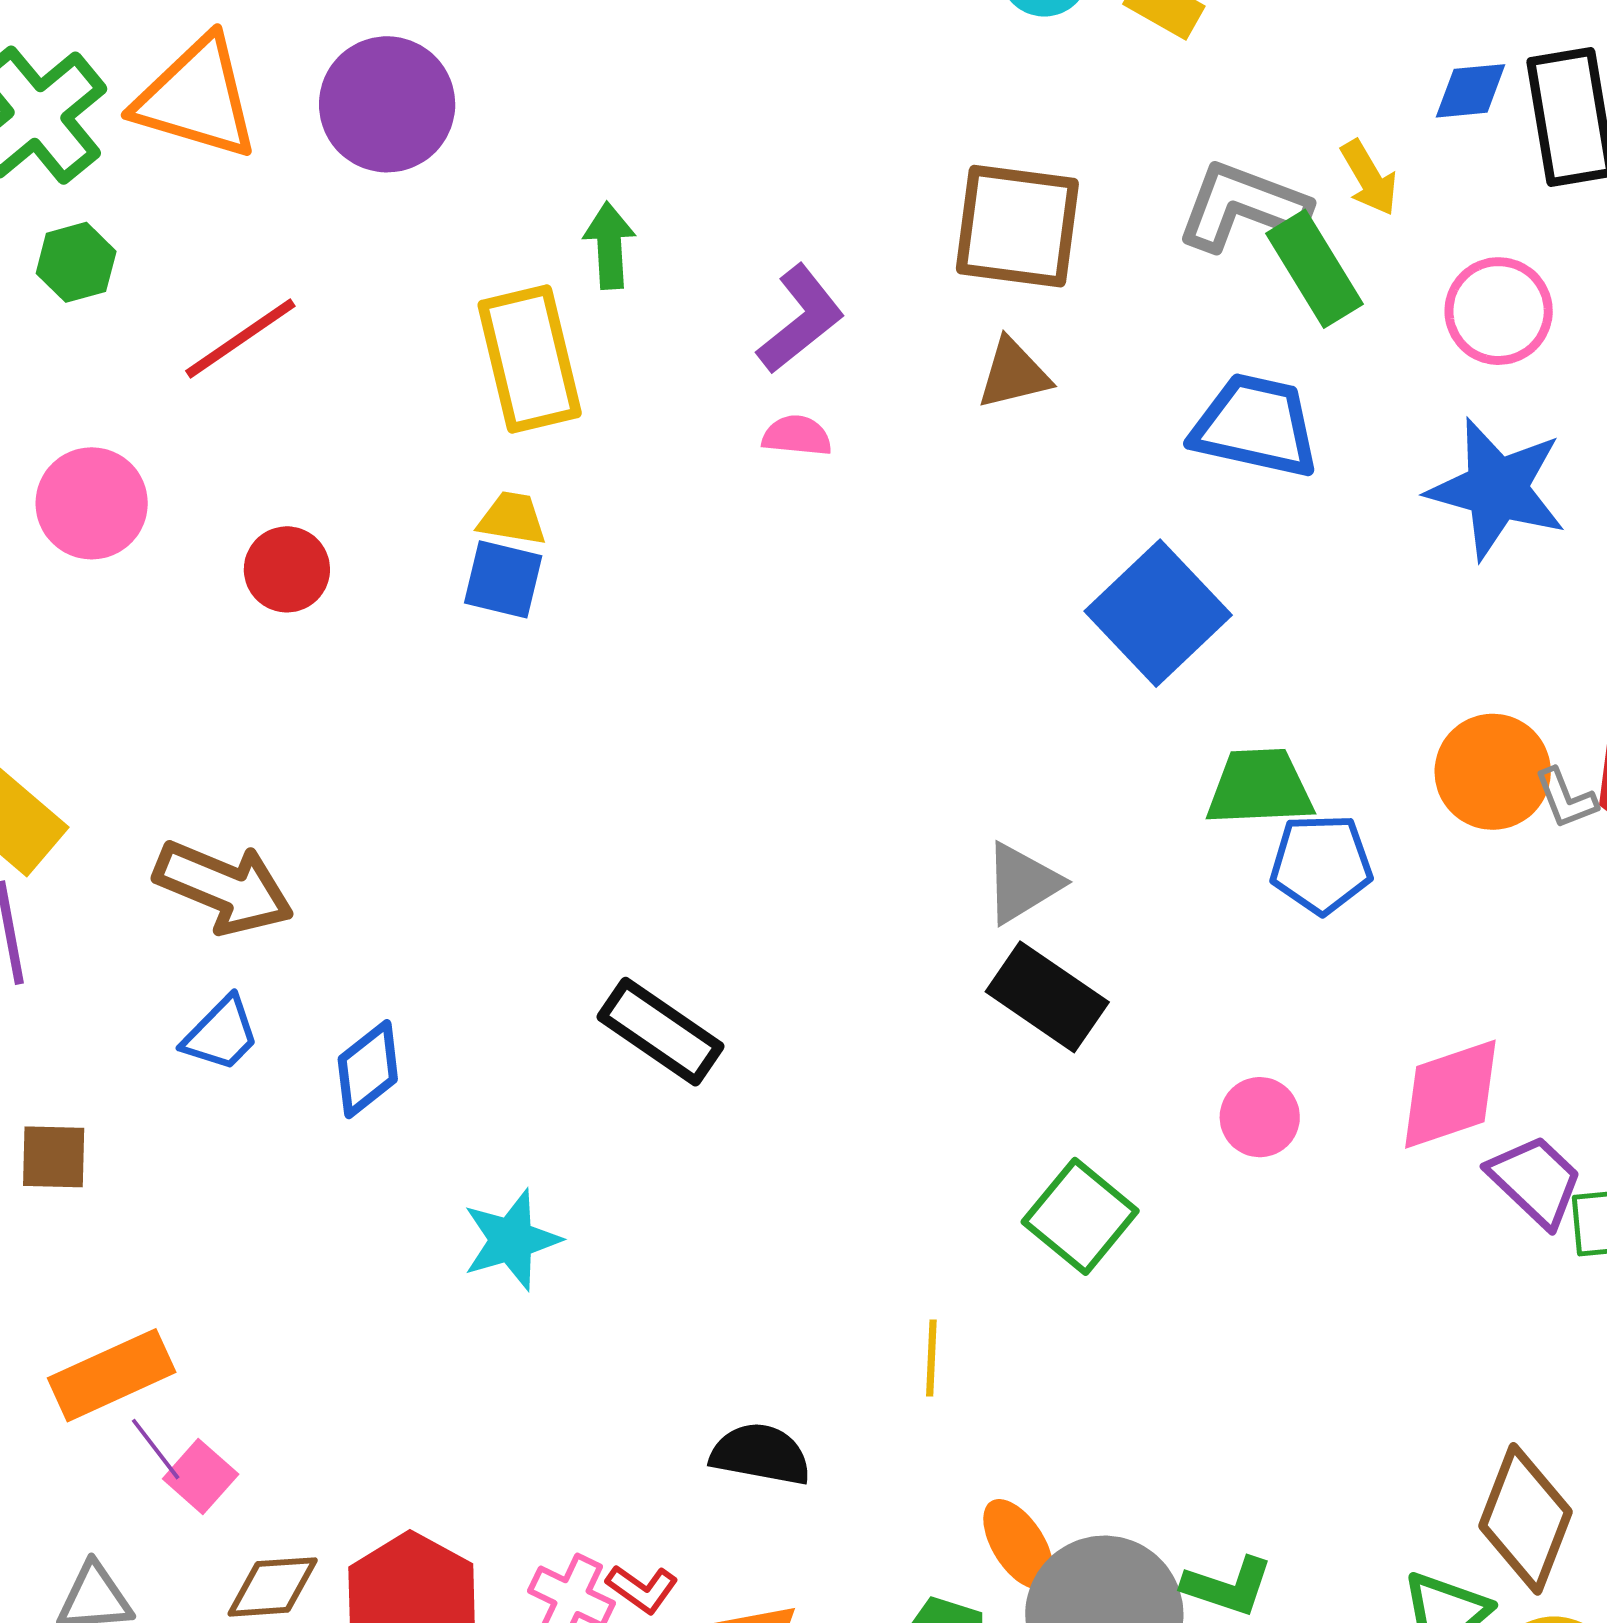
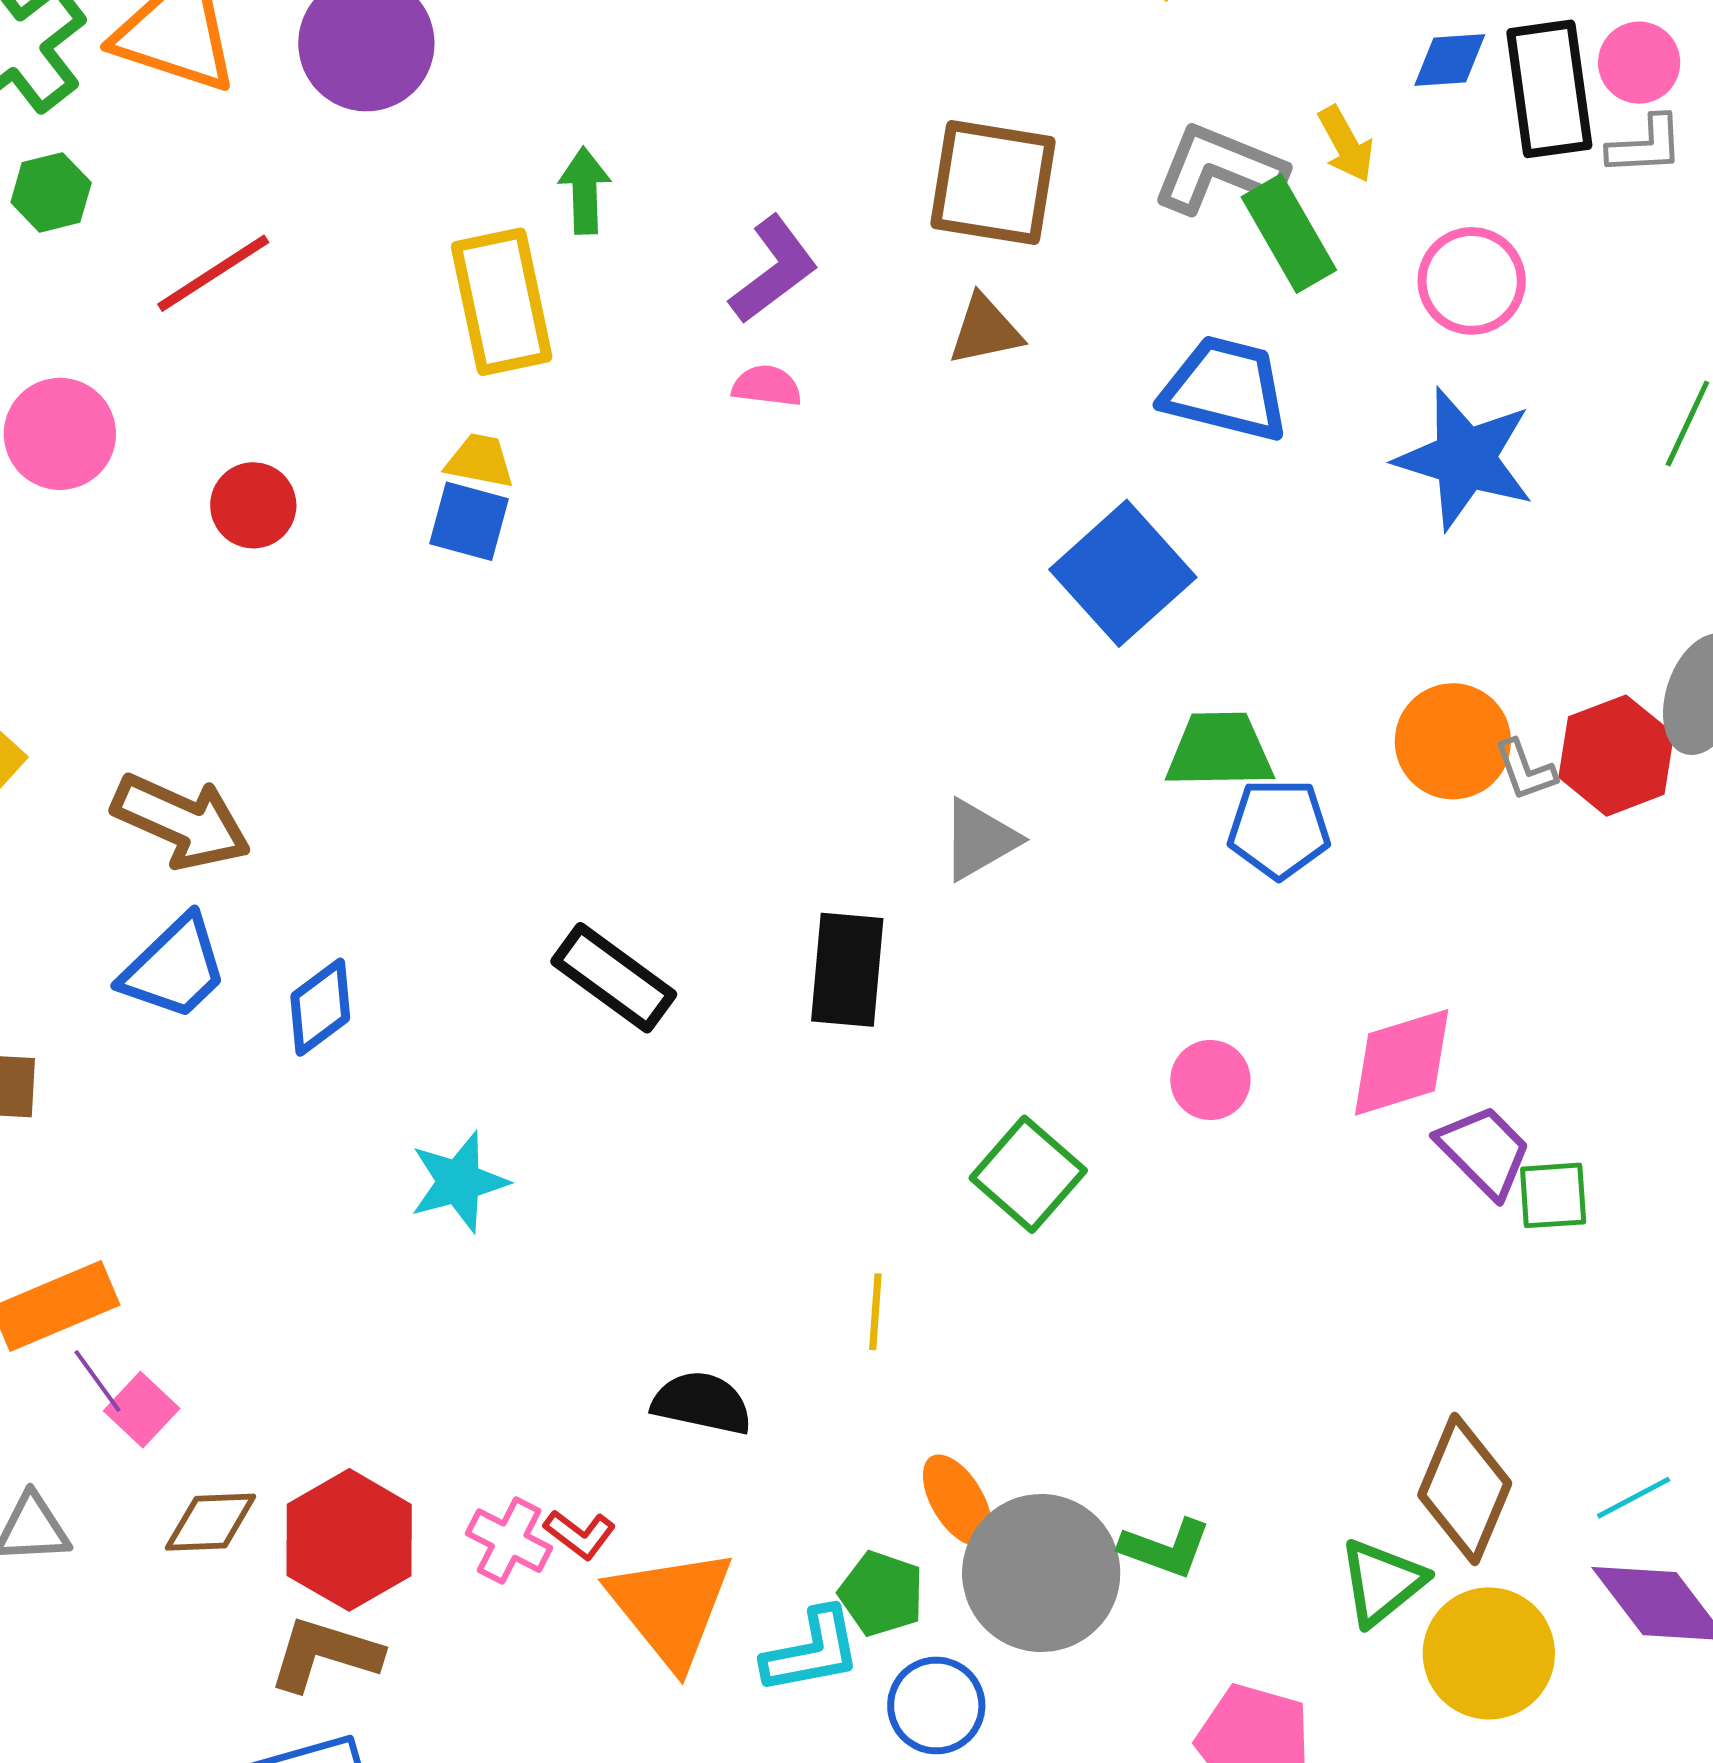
black rectangle: (1047, 997) -> (847, 970), moved, turned 59
blue trapezoid: (221, 1034) -> (174, 968), size x1.4

